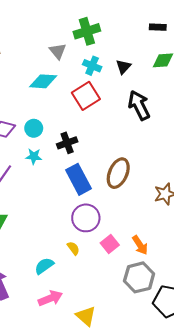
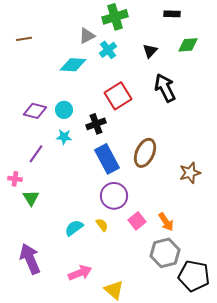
black rectangle: (158, 27) -> (172, 14), moved
gray triangle: (58, 51) -> (87, 36), turned 42
cyan cross: (92, 66) -> (108, 50), moved, turned 30
red square: (86, 96) -> (118, 96), moved
cyan semicircle: (44, 266) -> (74, 228), moved

